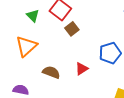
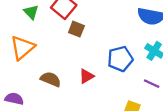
brown square: (72, 29) -> (76, 29), turned -32

